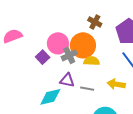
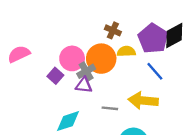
yellow semicircle: (92, 61) -> (126, 51), moved
purple triangle: (67, 80) -> (84, 85), moved
yellow arrow: (116, 84) -> (143, 101), size x1.4

